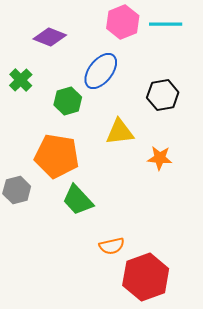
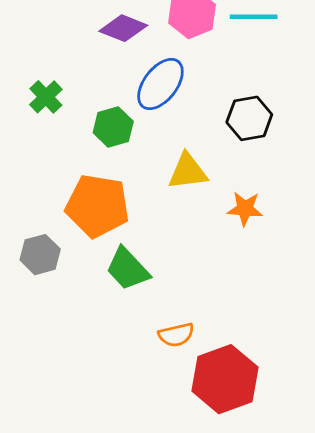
purple diamond: (50, 37) -> (123, 28), moved

